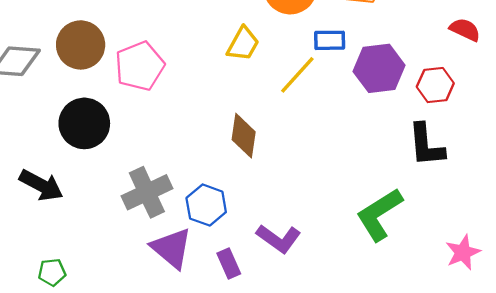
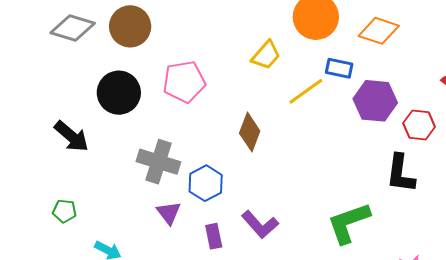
pink pentagon: (140, 66) -> (184, 82), moved
gray cross: (147, 192) -> (158, 162), turned 30
purple triangle: (171, 248) -> (169, 213), size x0.7

